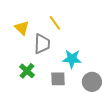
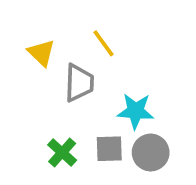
green cross: (27, 71) -> (62, 153), moved
gray circle: (92, 82) -> (151, 153), moved

